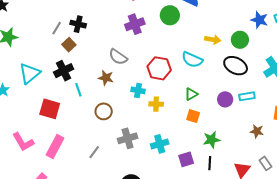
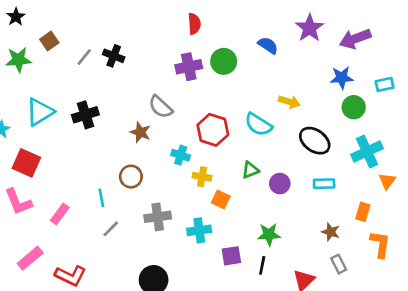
green circle: (170, 15) -> (224, 61), moved
blue star: (259, 20) -> (342, 78), moved, turned -30
green circle: (240, 40) -> (354, 107), moved
brown square: (69, 45) -> (49, 41), moved
cyan line: (78, 90) -> (101, 198), moved
purple circle: (225, 99) -> (280, 184), moved
red square: (50, 109) -> (26, 163), moved
orange square: (193, 116) -> (221, 200), moved
pink rectangle: (55, 147) -> (60, 214), size x0.7
gray rectangle: (265, 163) -> (339, 264), moved

